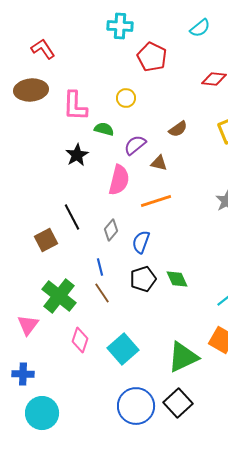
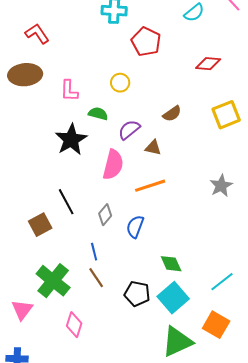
pink L-shape: (75, 106) -> (69, 91), size x0.7
black star: (77, 155) -> (71, 140), size x1.4
black pentagon: (143, 279) -> (137, 294), moved, turned 30
cyan square: (123, 349) -> (173, 298), moved

